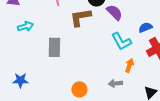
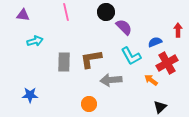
brown L-shape: (80, 17) -> (91, 59), moved
orange arrow: (129, 65) -> (151, 80), moved, turned -72
gray arrow: (115, 83) -> (111, 80), moved, size x1.5

